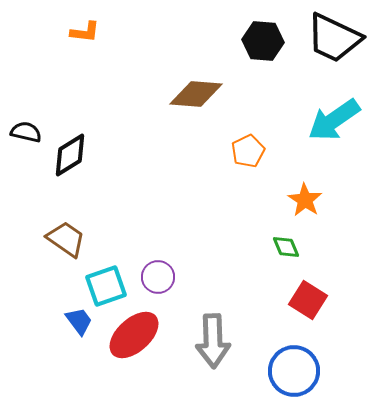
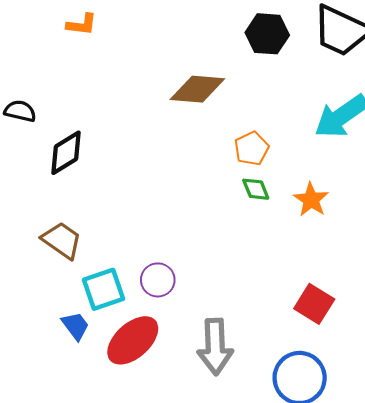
black semicircle: (26, 132) -> (20, 111), moved
green diamond: (286, 247) -> (256, 189), moved

